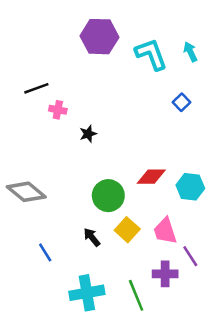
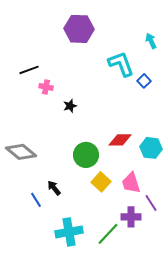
cyan L-shape: (151, 54) -> (121, 64), moved
black arrow: (92, 237) -> (54, 188), moved
green line: (136, 295) -> (108, 234), turned 65

